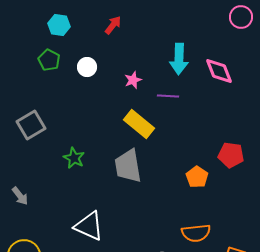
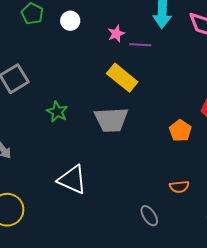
purple line: (168, 96) -> (140, 45), moved
gray trapezoid: (128, 166) -> (111, 120), turned -84
orange semicircle: (196, 233) -> (179, 187), size x0.7

